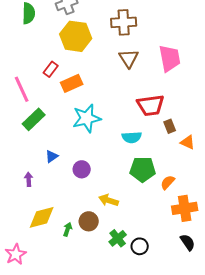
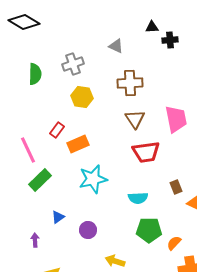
yellow hexagon: (76, 36) -> (82, 97), size x0.7
red trapezoid: (151, 105) -> (146, 152), moved

